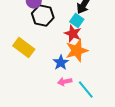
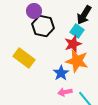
red star: (73, 34) -> (73, 44), turned 30
orange star: (77, 50) -> (77, 61), turned 30

